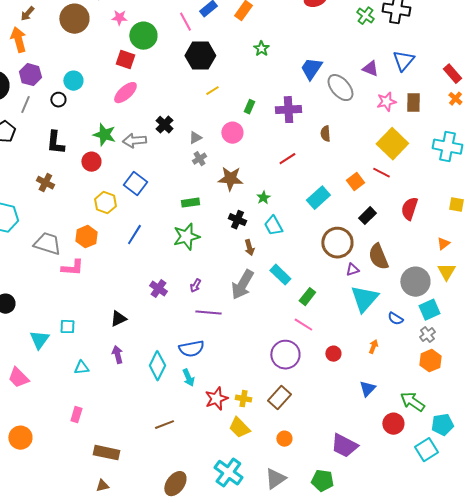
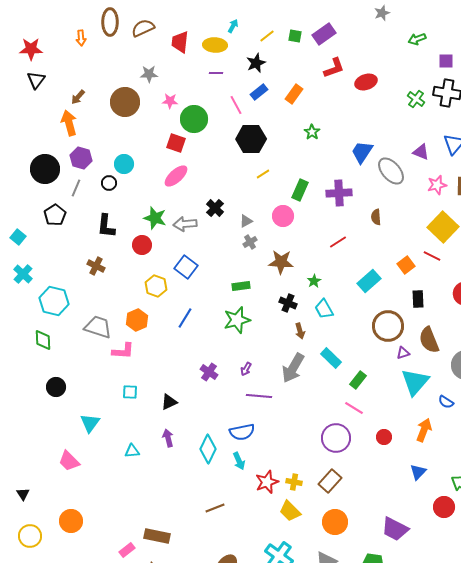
green rectangle: (249, 107) -> (300, 190), size x1.5
black rectangle: (367, 216) -> (418, 299), turned -48
cyan square: (67, 327) -> (130, 392), moved
orange arrow: (373, 347) -> (424, 430), size x1.6
pink rectangle: (76, 415) -> (127, 550), moved, turned 35
orange circle: (284, 439) -> (335, 522), size x1.6

